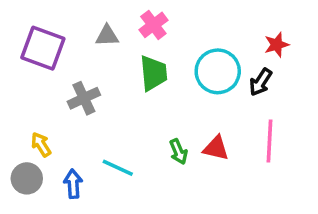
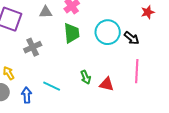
red star: (277, 45) -> (148, 12), moved
black arrow: (261, 82) -> (132, 38), turned -84
red triangle: (216, 148) -> (107, 84), moved

